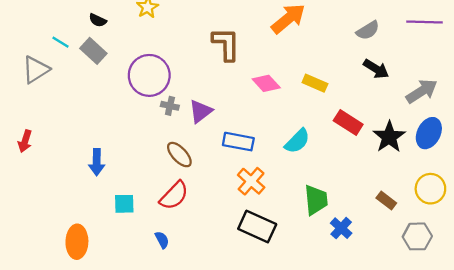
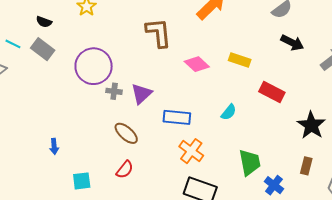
black star: (389, 137) -> (311, 125), moved
cyan semicircle: (297, 141) -> (229, 112), size x0.7
blue arrow: (97, 162) -> (54, 146), size x0.7
red semicircle: (174, 195) -> (125, 170), size x0.7
brown rectangle: (386, 200) -> (306, 166), moved, turned 72

